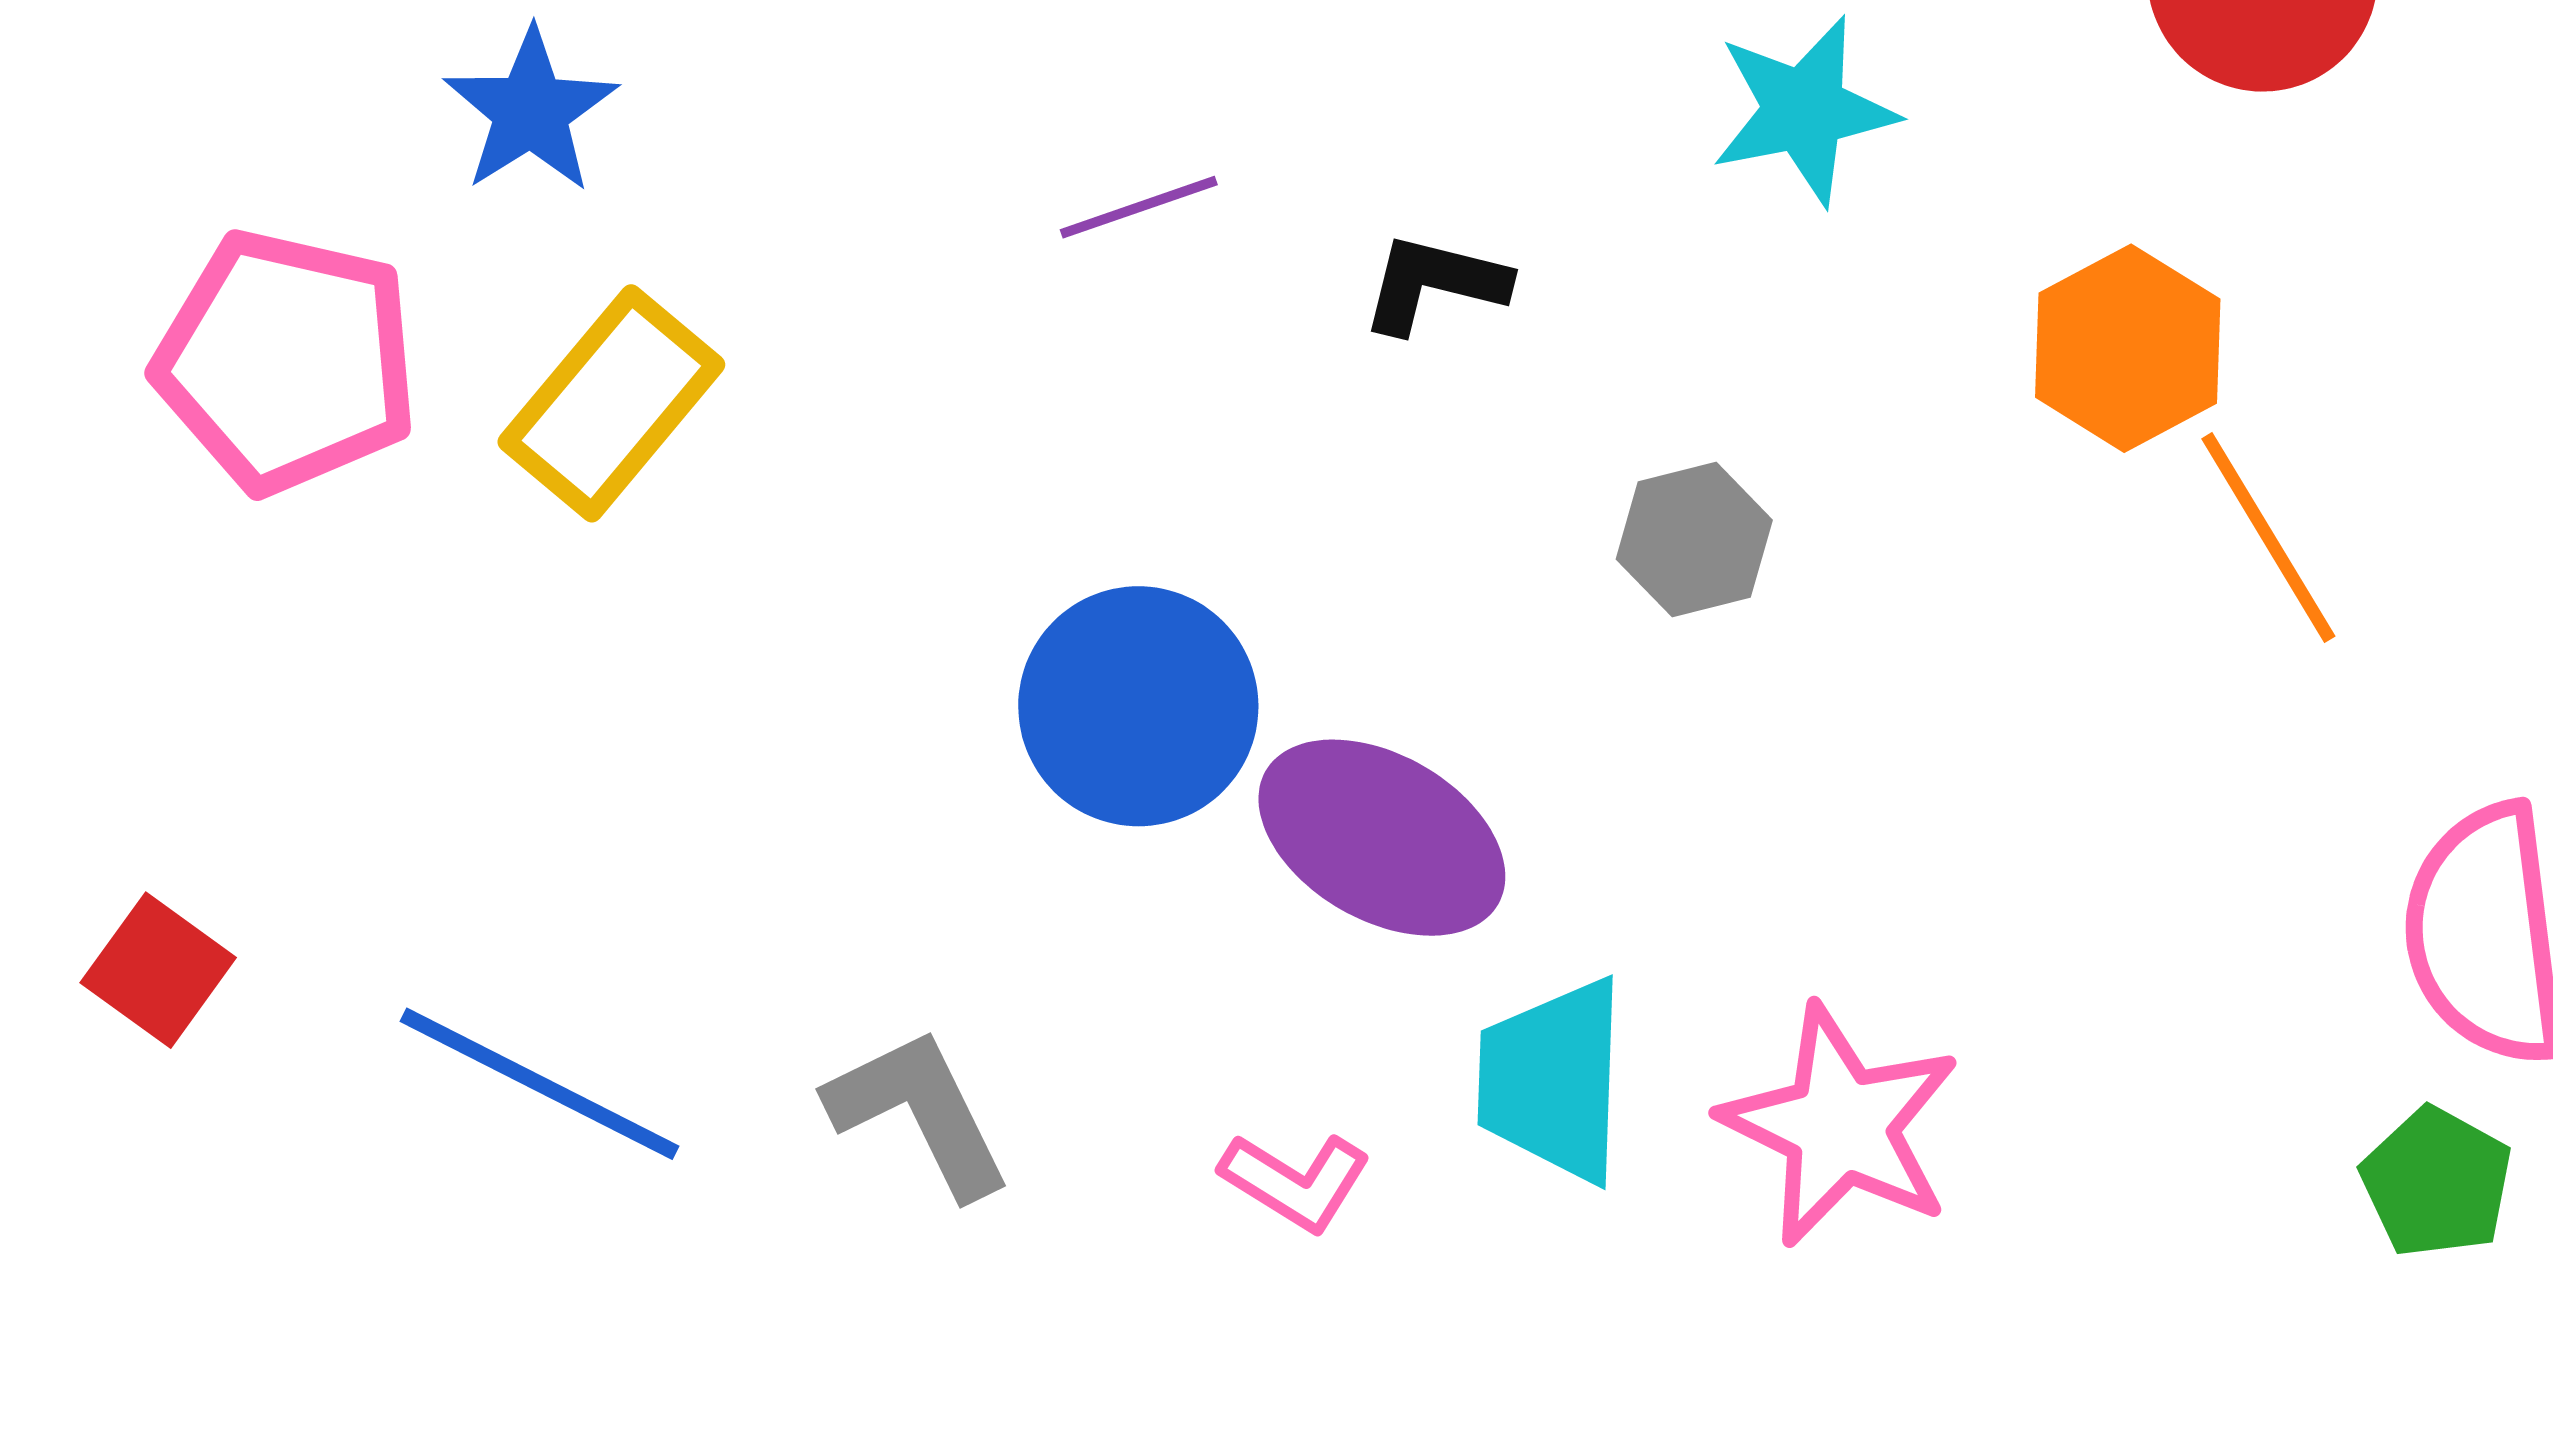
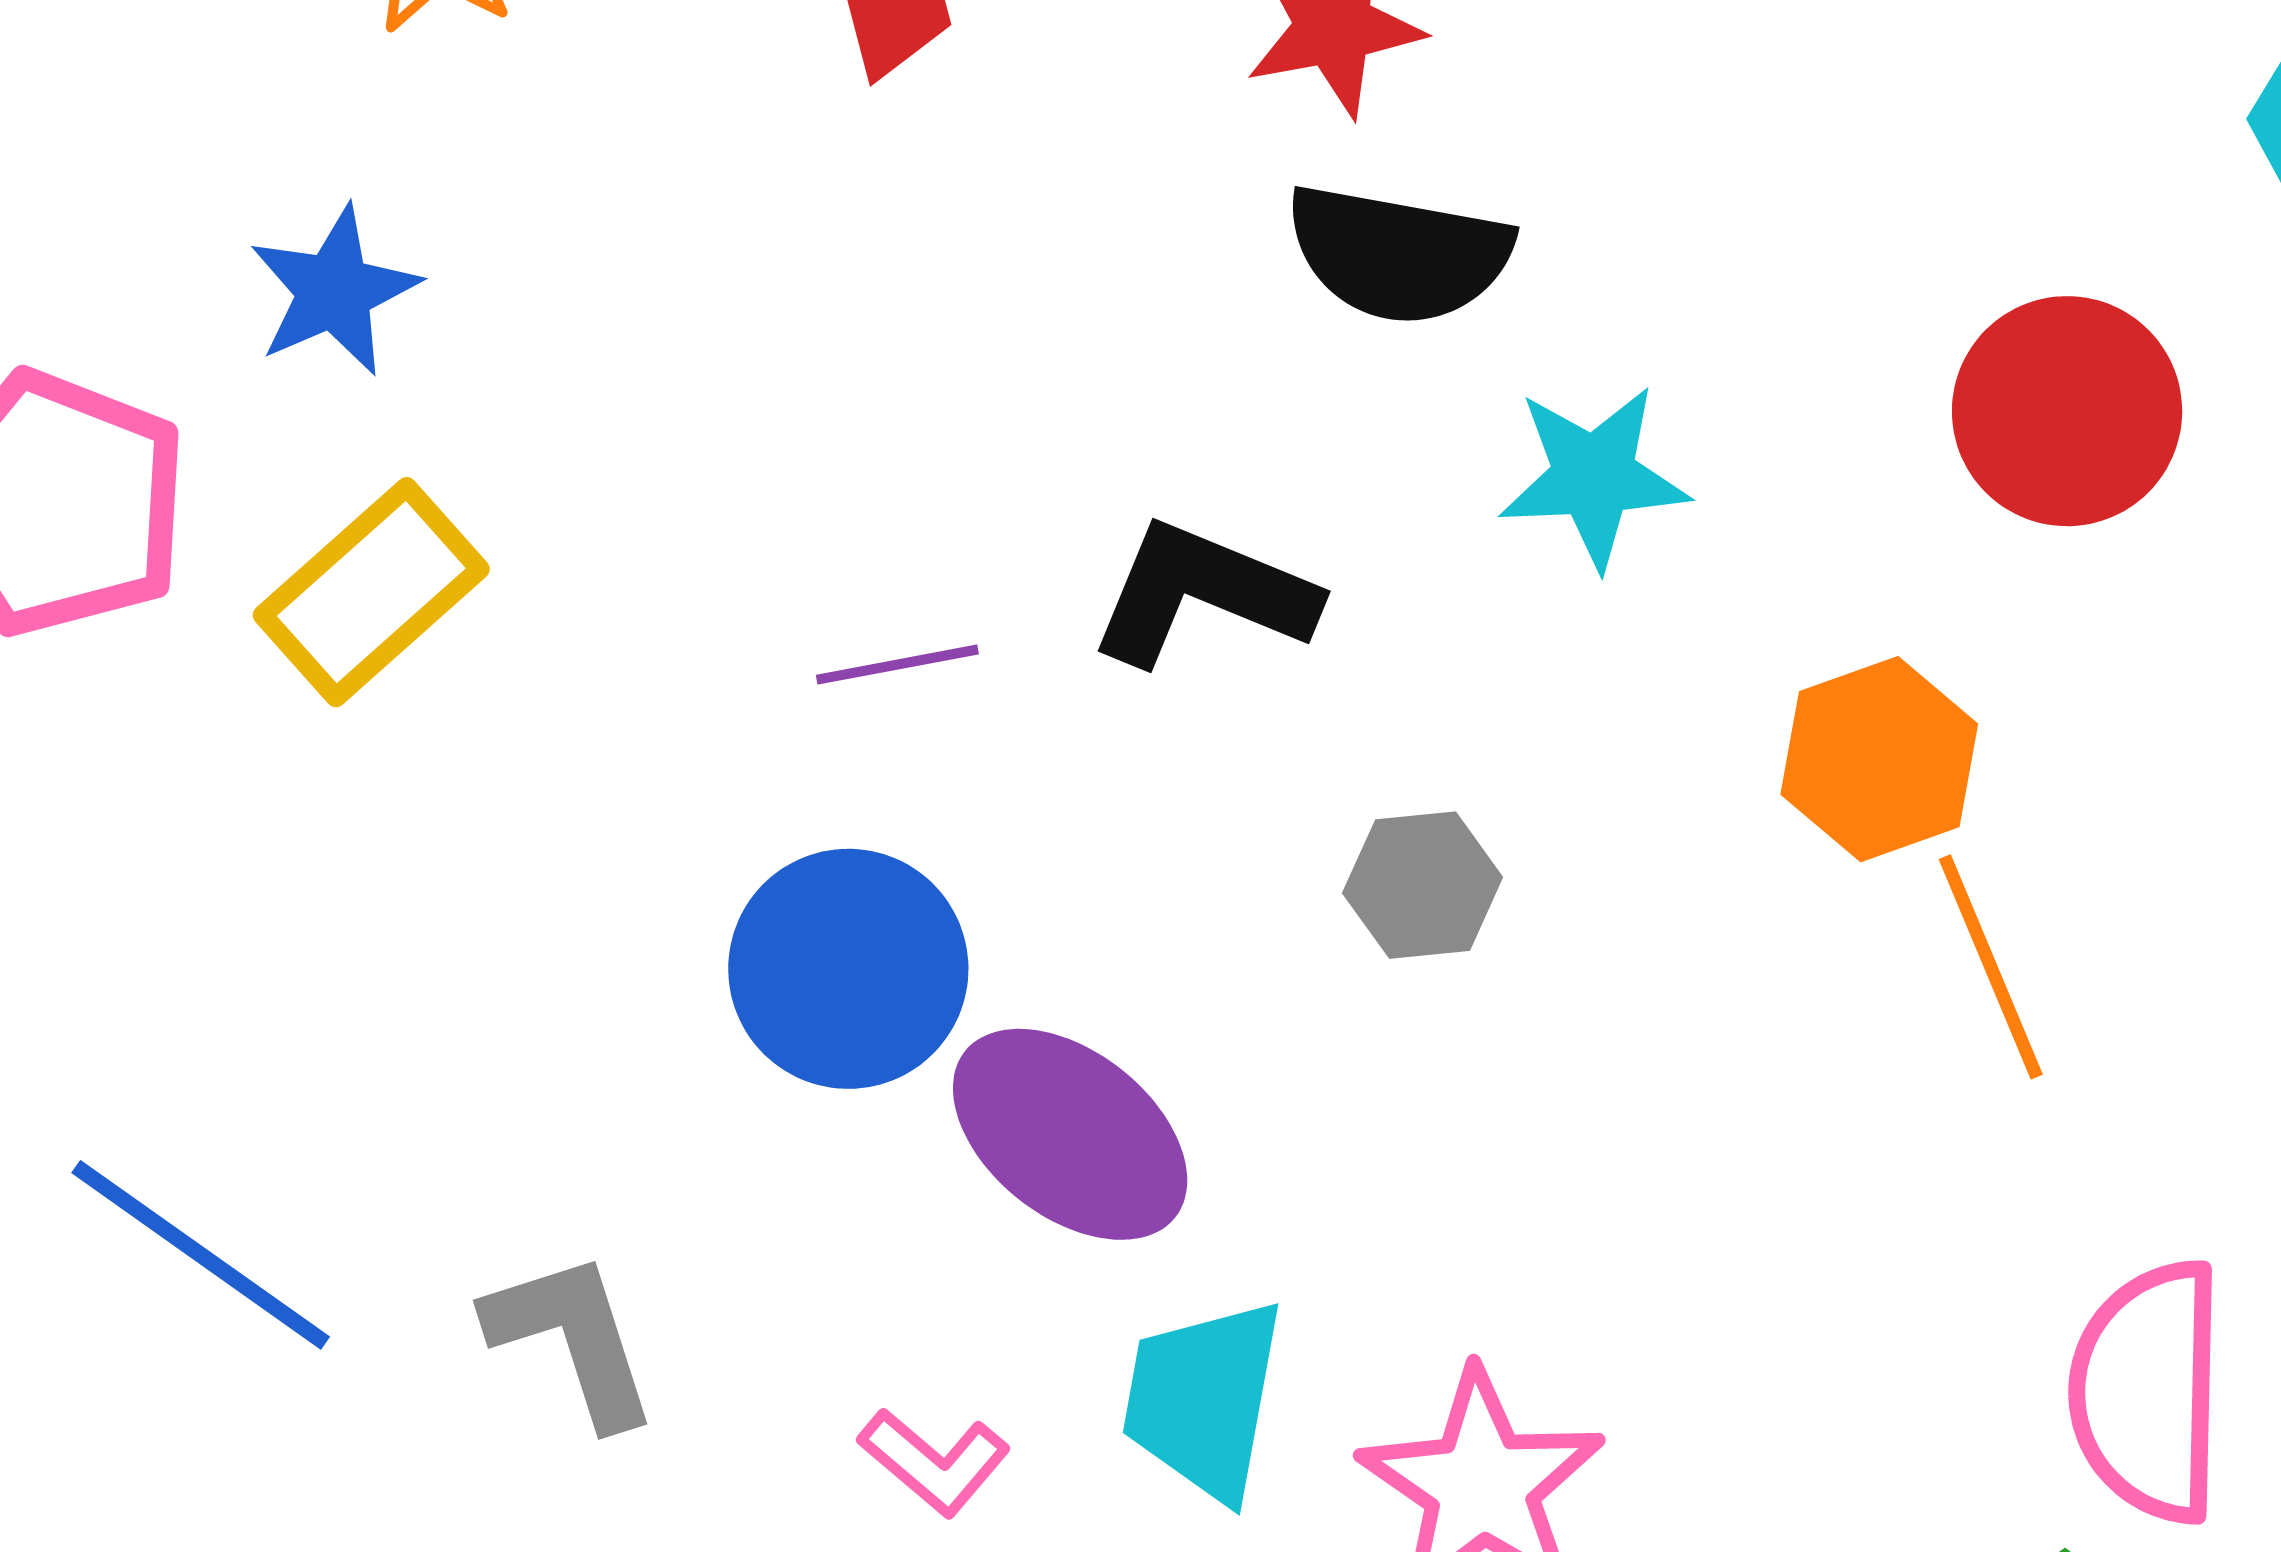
purple line: (1139, 207) -> (897, 665), moved
black L-shape: (1434, 283) -> (1203, 594), size x1.5

